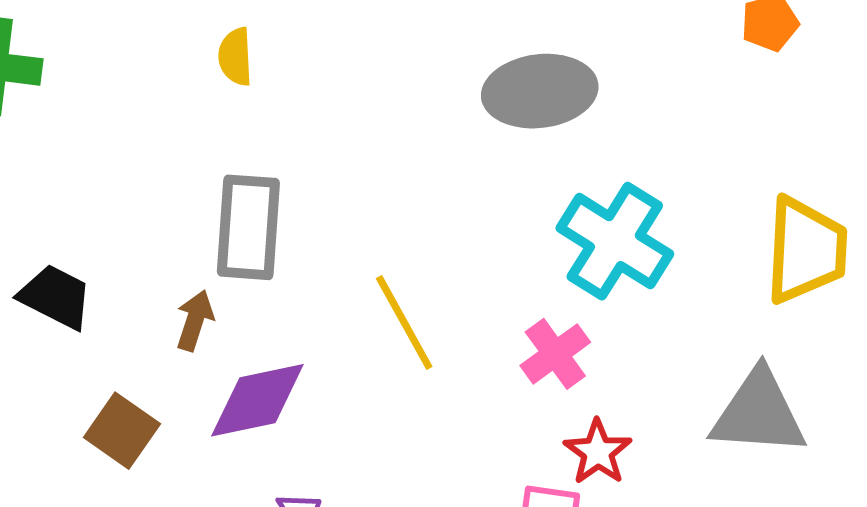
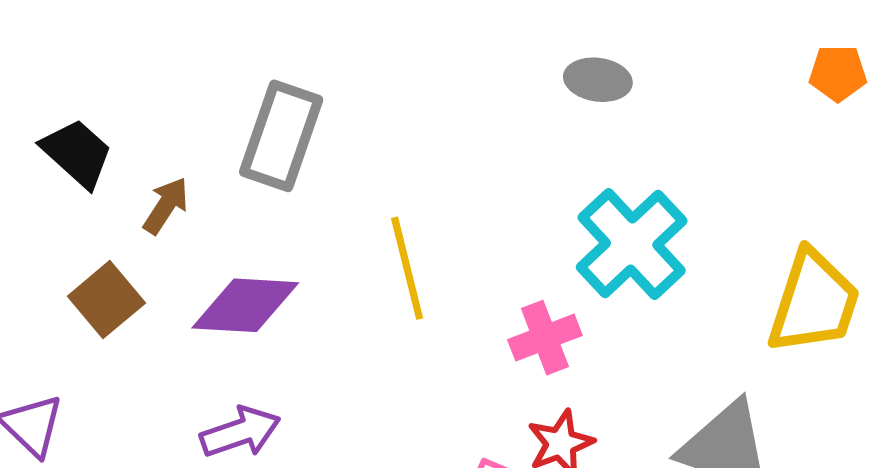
gray ellipse: (540, 91) -> (598, 80), size x0.6
brown arrow: (195, 320) -> (166, 206), moved

